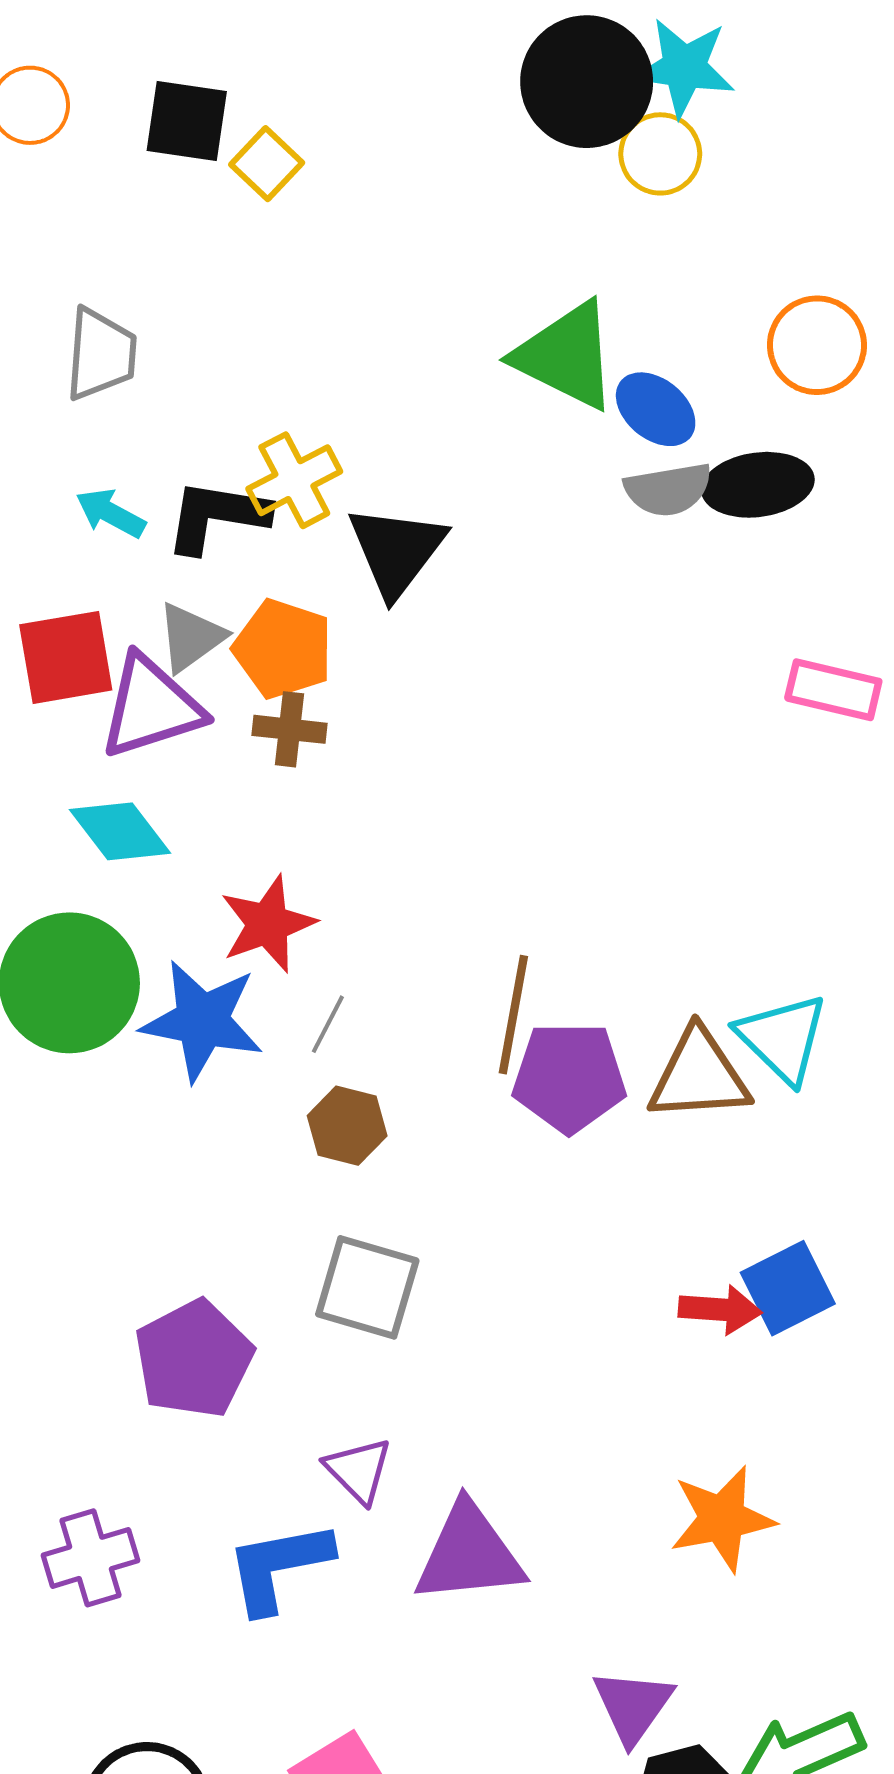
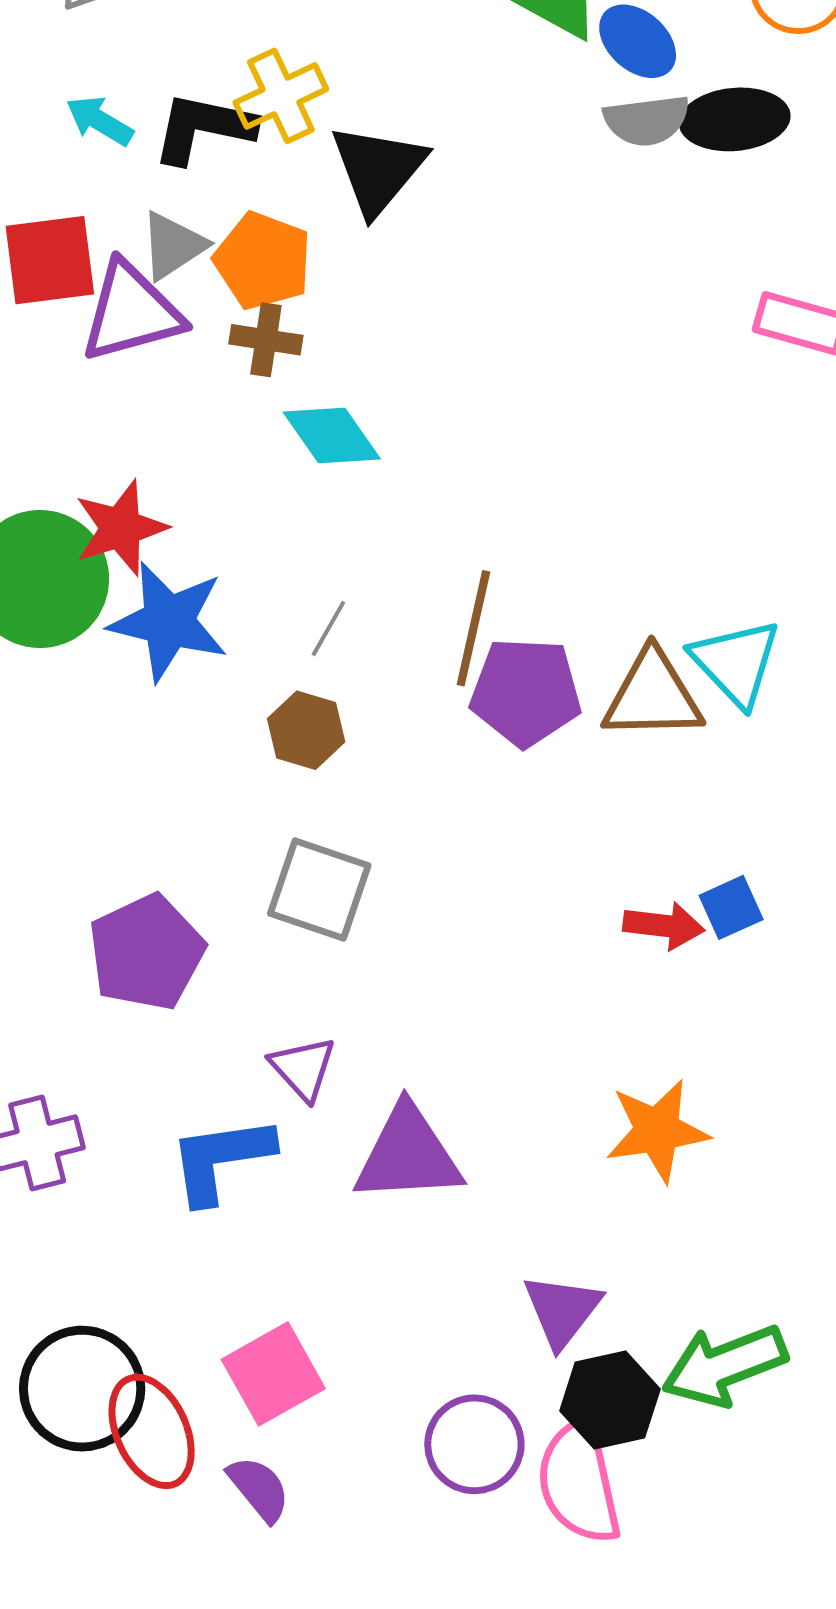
cyan diamond: (120, 831) -> (332, 436), moved
red star: (268, 924) -> (121, 528), moved
gray line: (328, 1024) -> (328, 629), moved
blue square: (788, 1288) -> (731, 907), size x0.7

